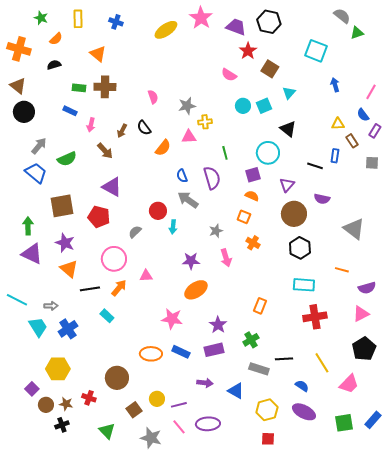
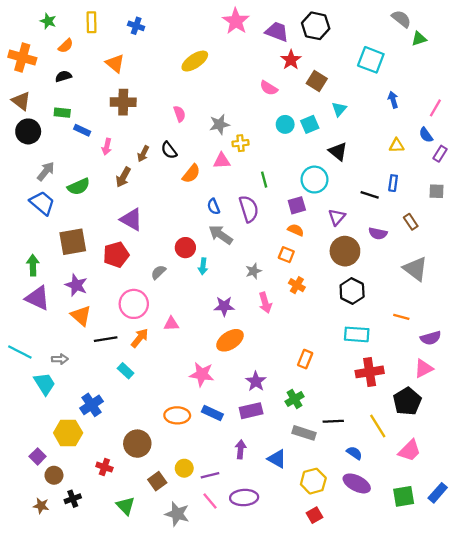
yellow ellipse: (166, 30) -> (195, 61), moved
green rectangle: (79, 88) -> (62, 113), moved
brown rectangle: (352, 141) -> (411, 222), moved
brown arrow: (105, 151) -> (123, 177), turned 72
red pentagon: (99, 217) -> (116, 255), turned -30
blue cross: (68, 329) -> (92, 405), moved
black pentagon: (364, 349) -> (407, 401), moved
purple arrow: (205, 383) -> (241, 449), turned -91
brown star: (66, 404) -> (41, 506), moved
red square: (268, 439) -> (314, 515), turned -32

